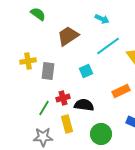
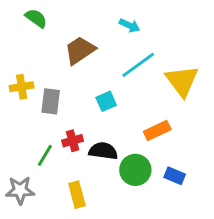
yellow rectangle: (67, 124) -> (77, 195), moved
green circle: (101, 134) -> (135, 170), moved
gray star: (43, 137) -> (20, 190), moved

